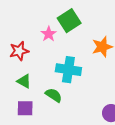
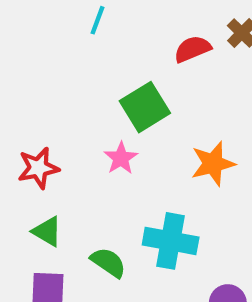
pink star: (49, 34) -> (121, 158), moved
cyan cross: (68, 70) -> (171, 241), moved

